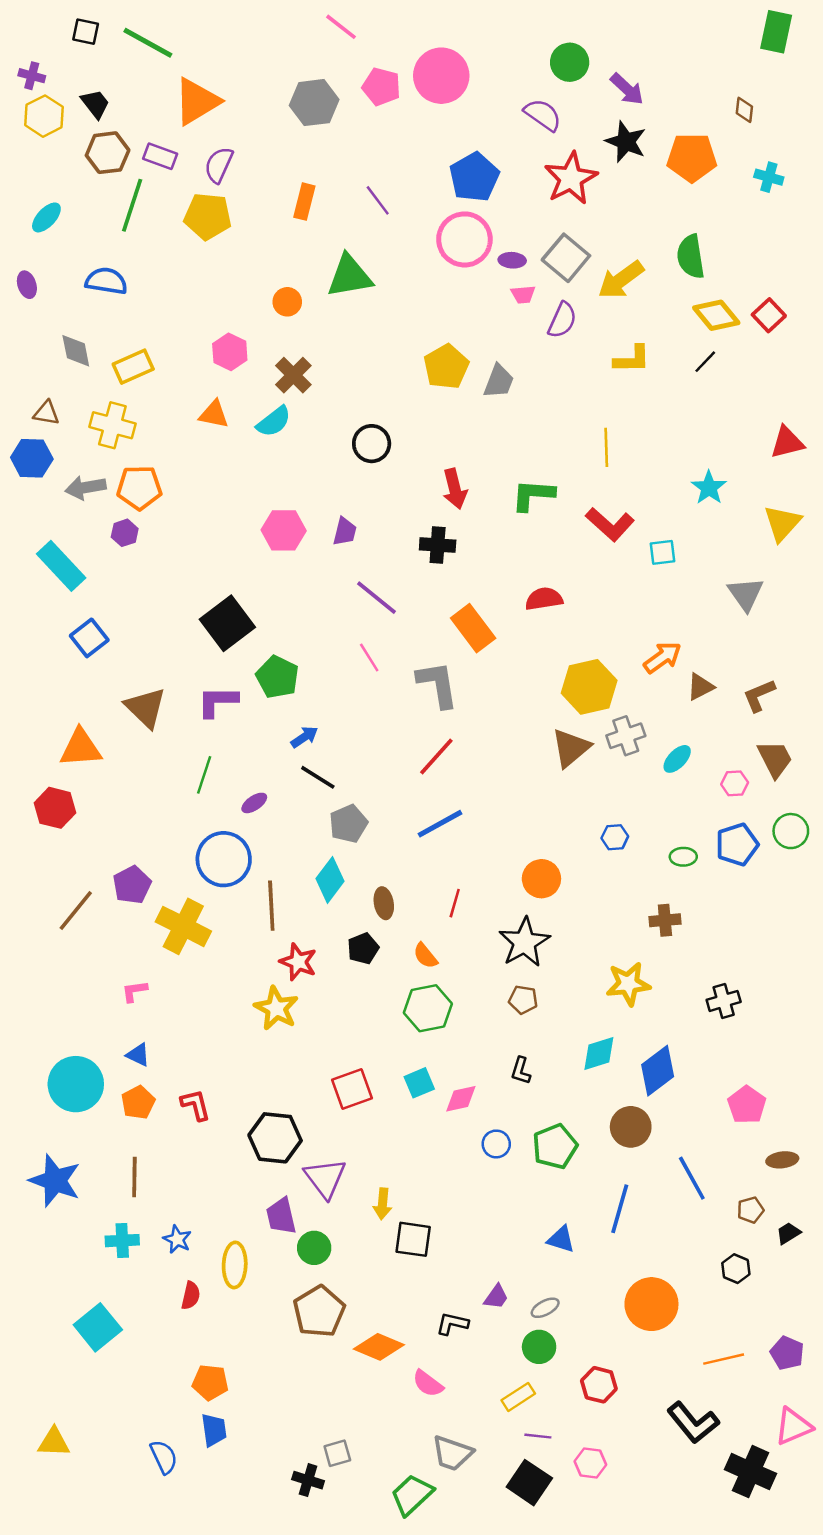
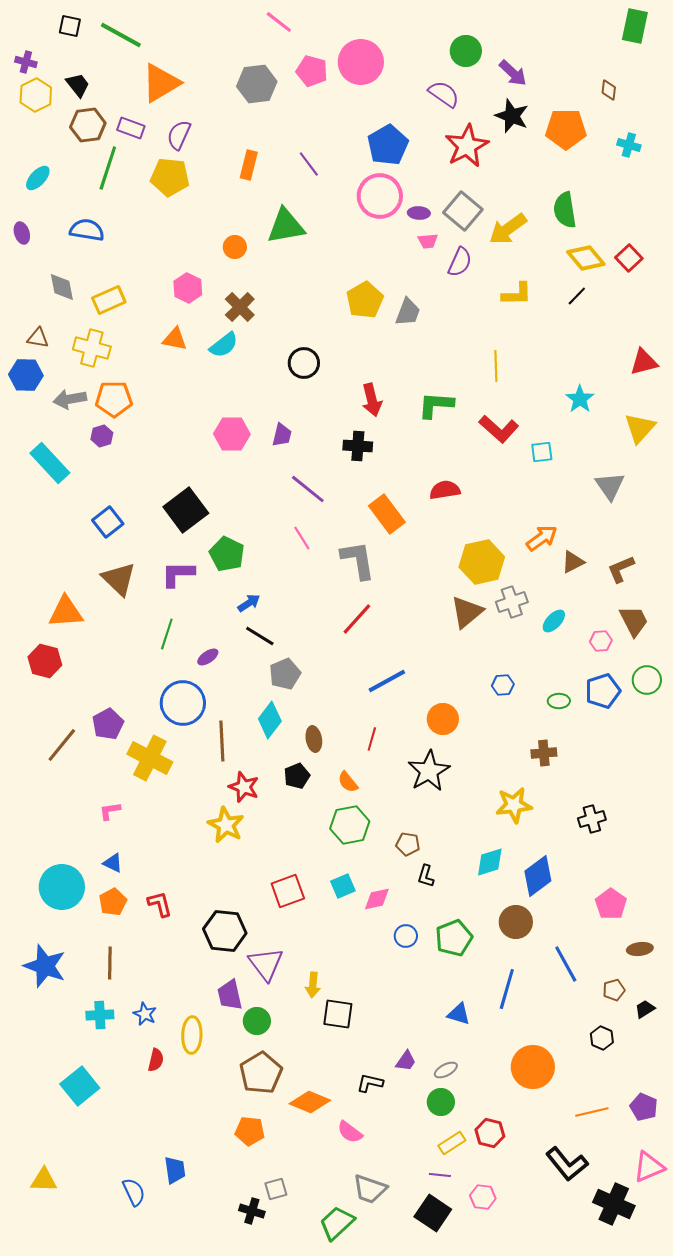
blue square: (89, 638) -> (108, 522), moved
blue line: (440, 824) -> (387, 681), moved
brown pentagon: (523, 1000) -> (408, 844), moved
orange pentagon: (210, 1382) -> (250, 1131), moved
yellow rectangle: (518, 1397) -> (452, 1143), moved

